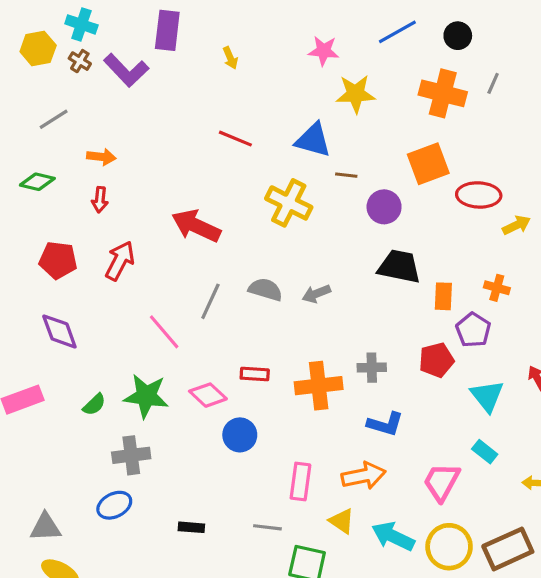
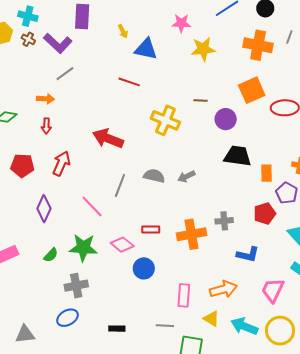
gray line: (54, 119) -> (65, 74), moved
blue triangle: (313, 140) -> (146, 49), moved
purple diamond: (59, 331) -> (44, 209), moved, turned 48
blue L-shape: (385, 424) -> (248, 254), moved

